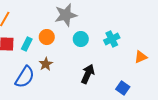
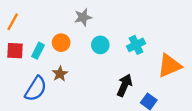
gray star: (66, 15) -> (83, 17), size x0.7
orange triangle: (141, 57) -> (169, 66), size x1.6
black arrow: (88, 74) -> (124, 85), moved

